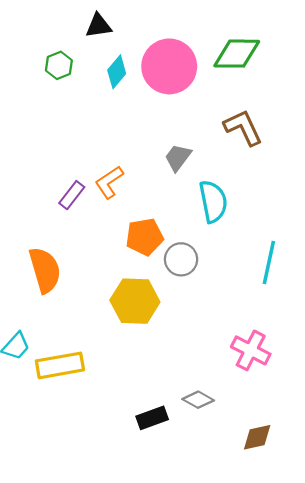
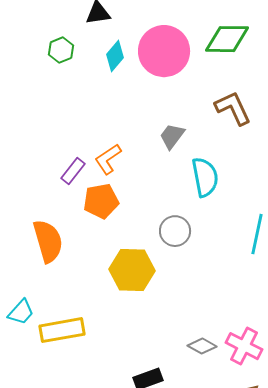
orange pentagon: (145, 237) -> (101, 201), moved
pink cross: (251, 350) -> (244, 346), moved
gray diamond: (198, 400) -> (202, 346), moved

